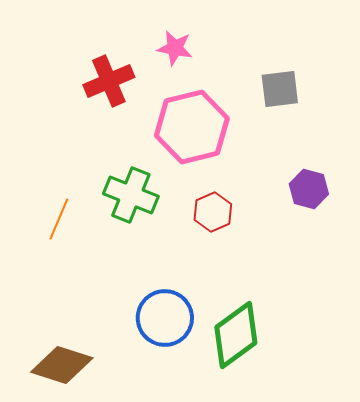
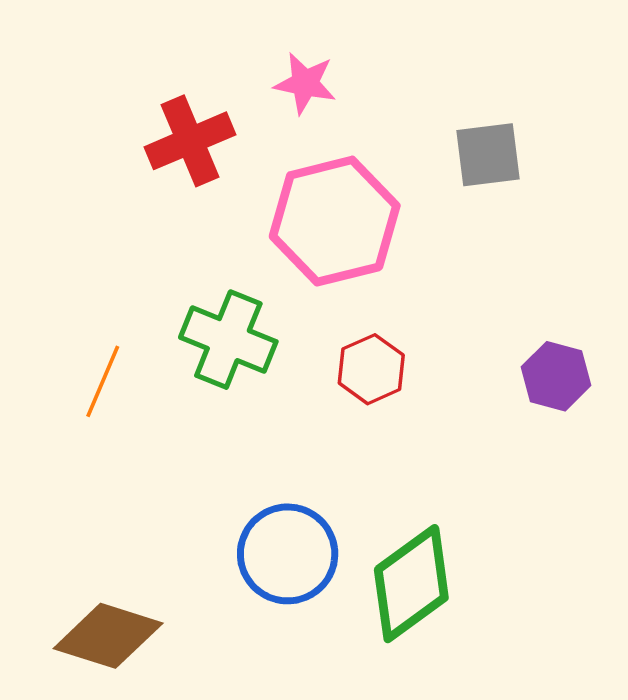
purple hexagon: (309, 189) -> (556, 376), moved

